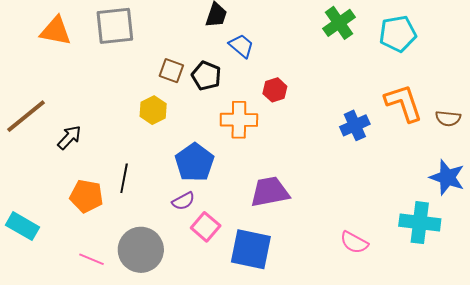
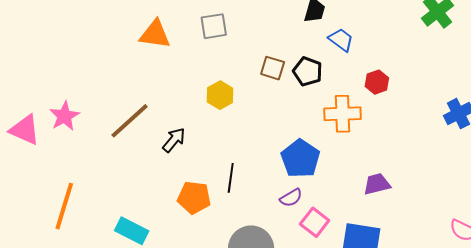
gray square: (115, 26) -> (214, 26), size x0.7
yellow hexagon: (153, 110) -> (220, 95), moved
purple trapezoid: (270, 192) -> (377, 184), size x0.7

